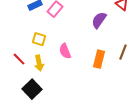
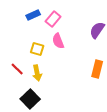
pink semicircle: (65, 51) -> (58, 41), moved

